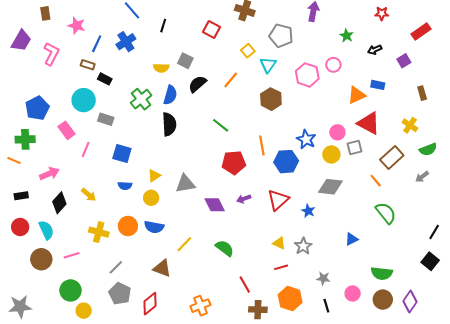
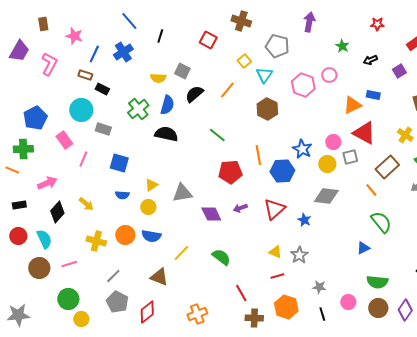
black semicircle: (169, 124) -> (166, 134), turned -75
blue triangle: (352, 239) -> (363, 248), moved

